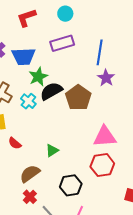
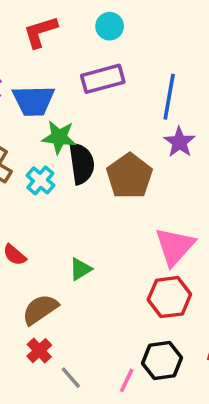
green star: (38, 77) -> (59, 137), turned 30
black semicircle: (51, 91) -> (82, 163), turned 110
pink triangle: (105, 137) -> (175, 246), turned -45
black hexagon: (71, 185) -> (162, 361), moved

